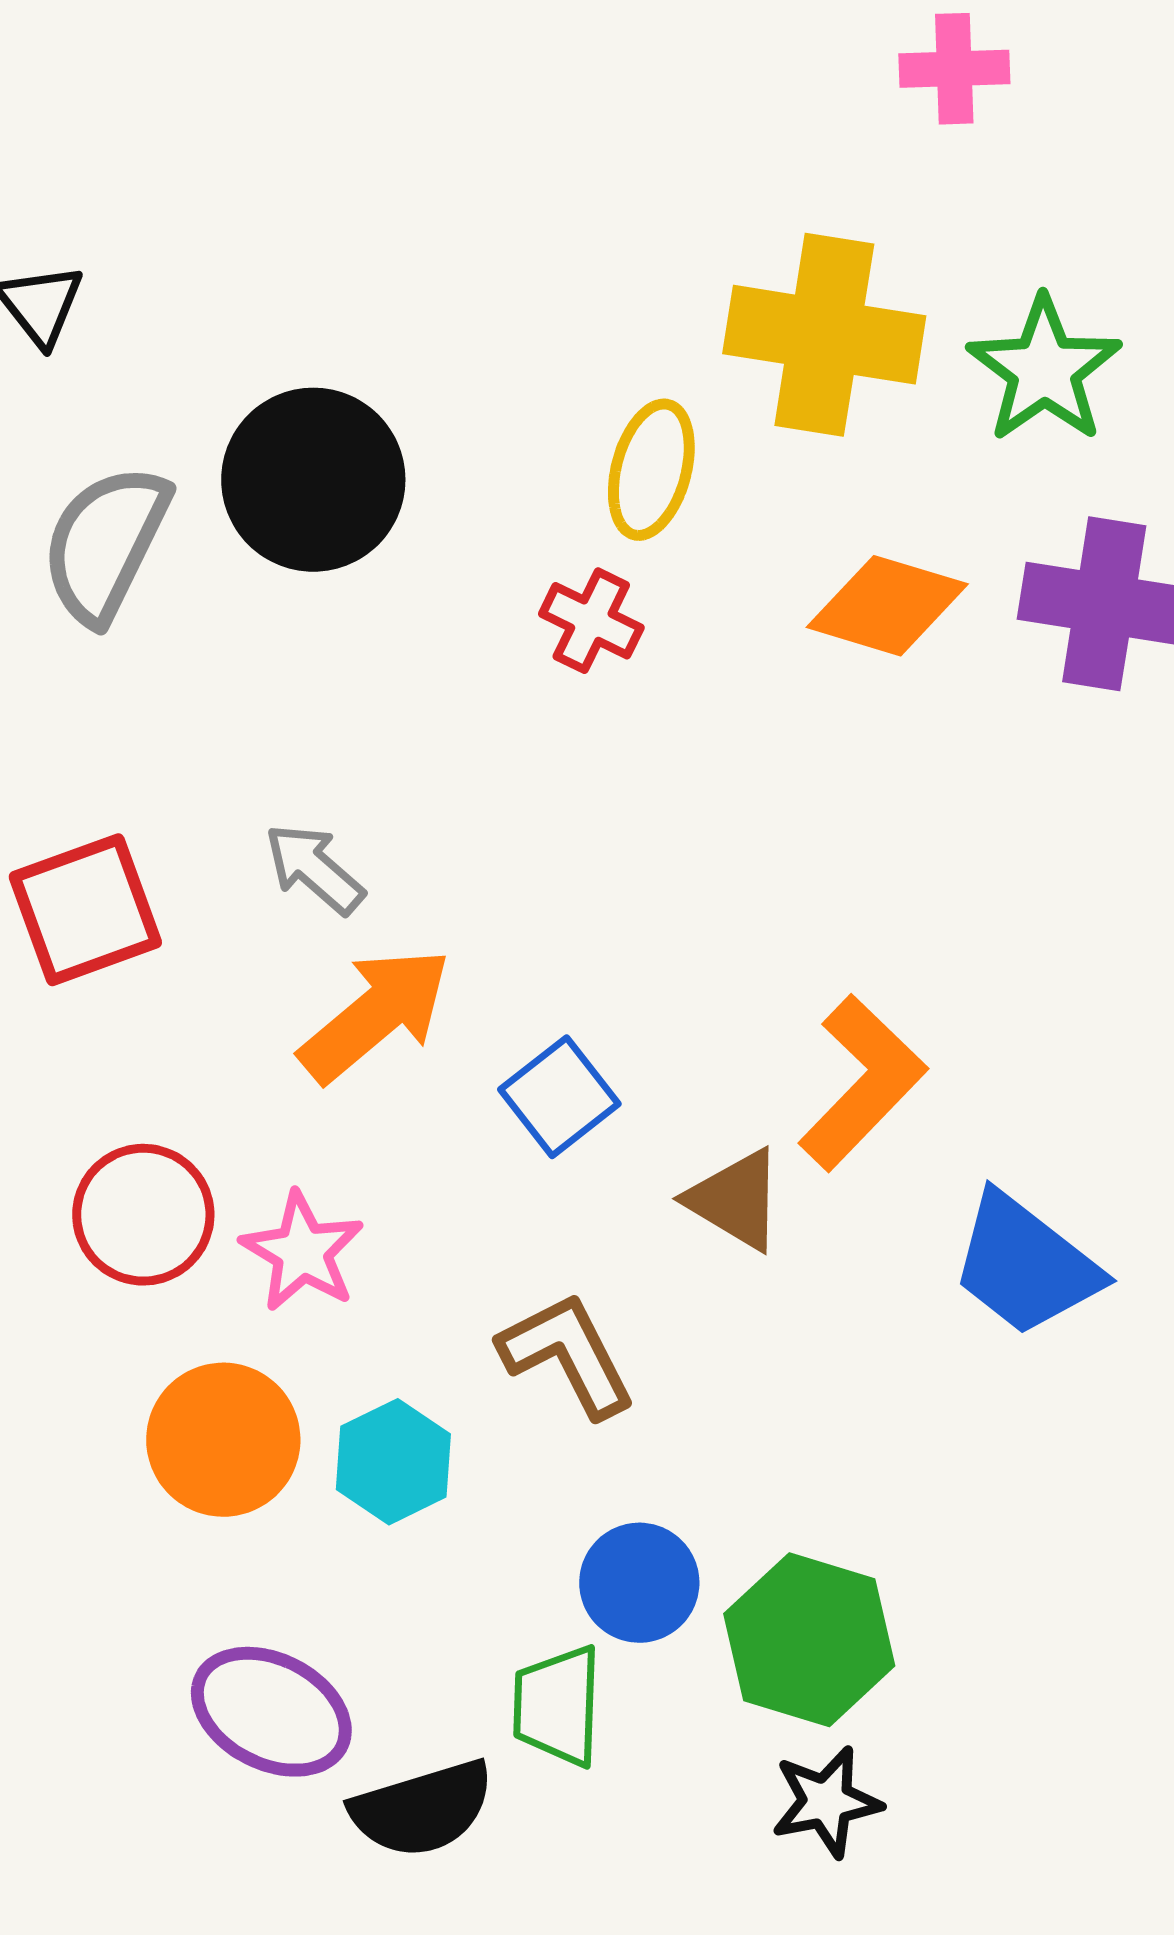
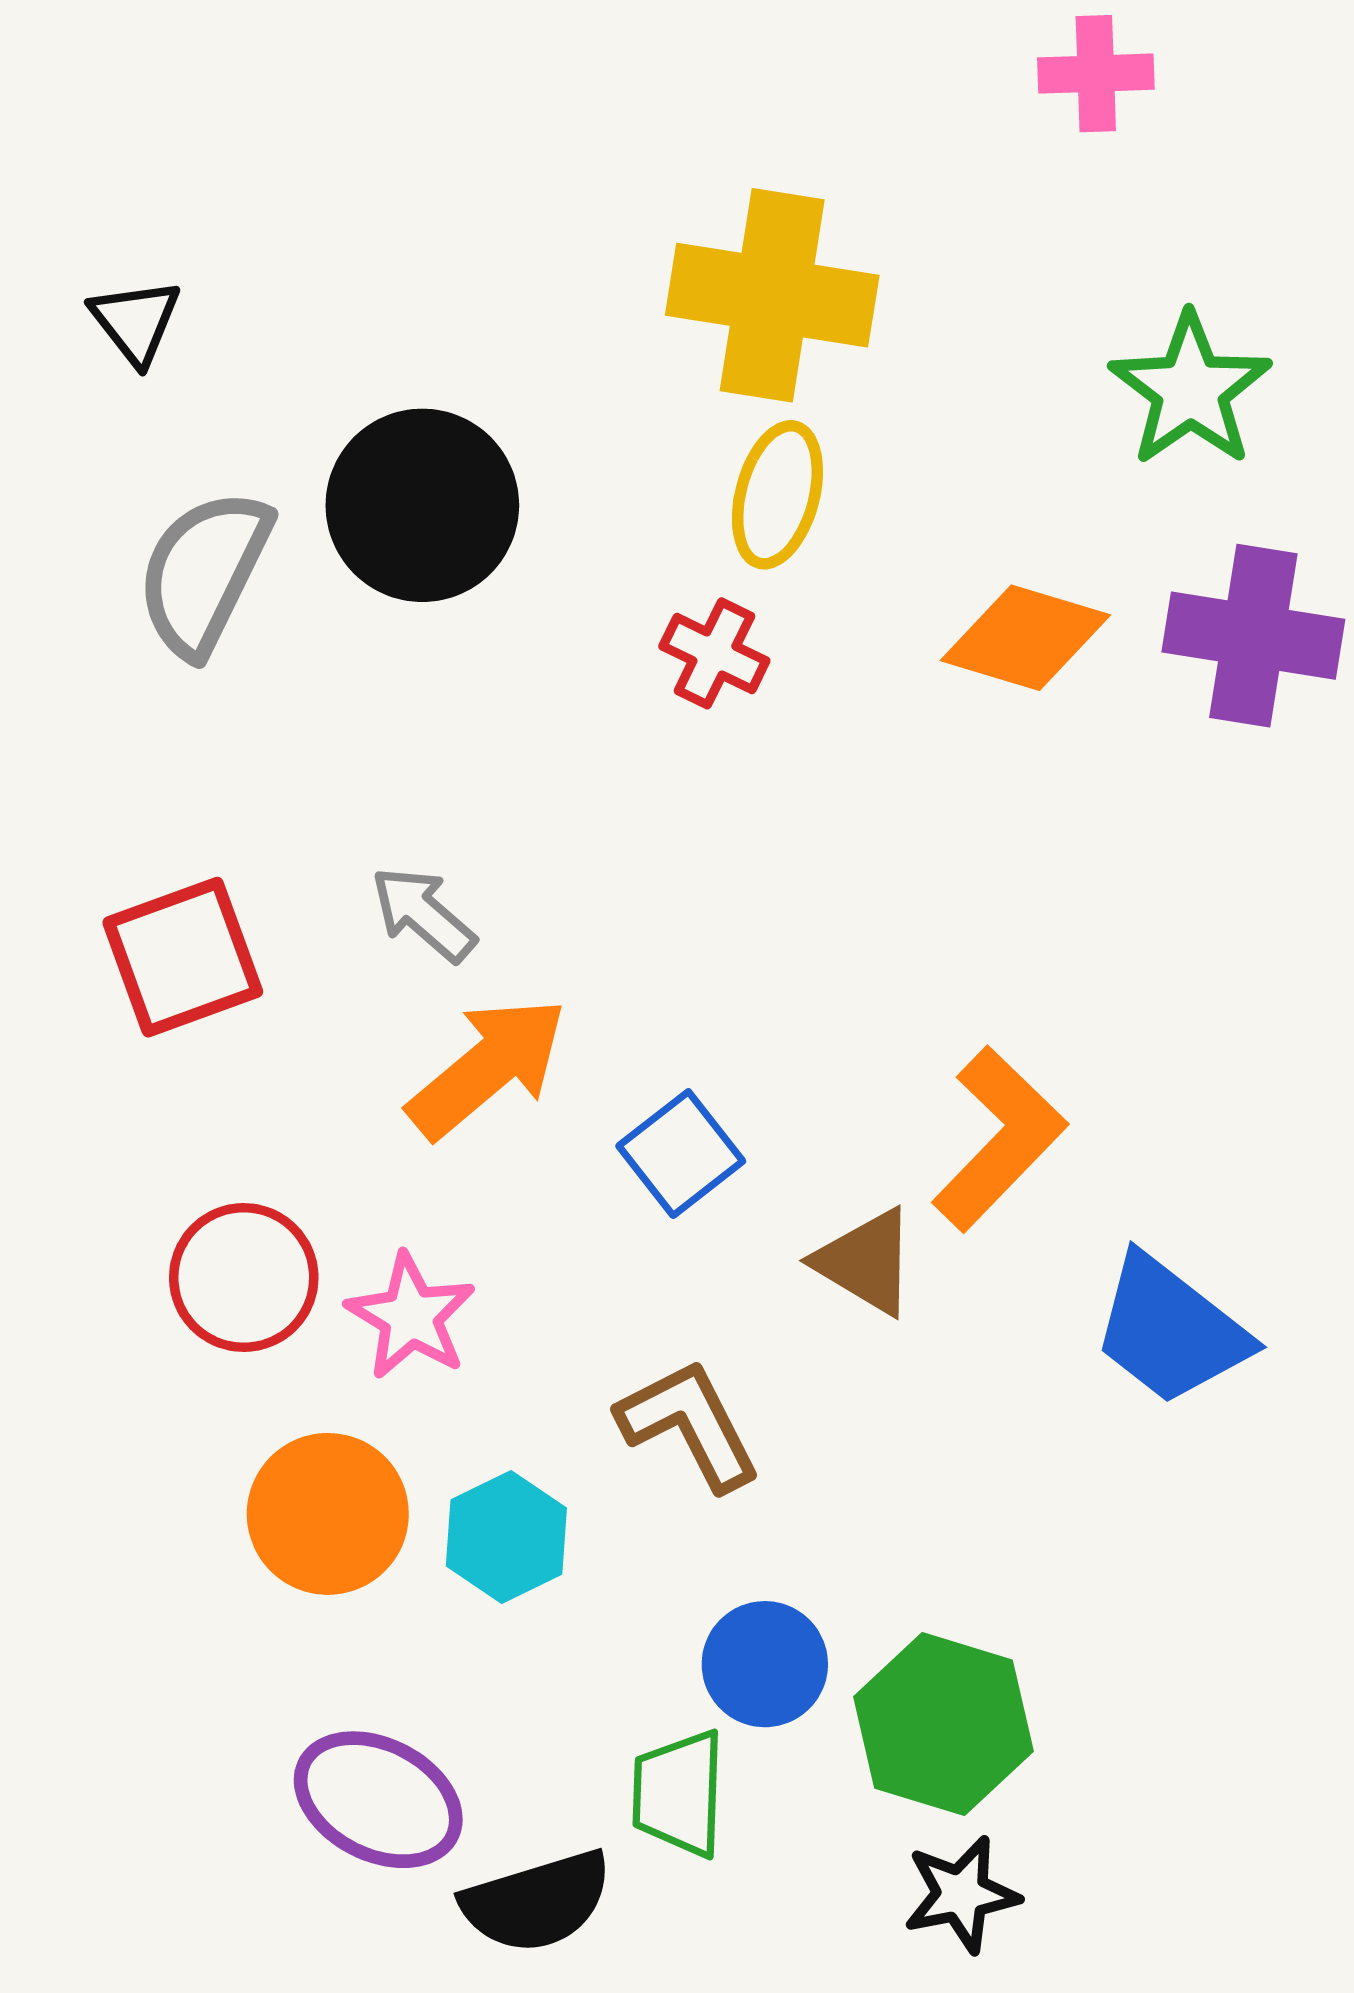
yellow cross: (824, 335) -> (772, 295), moved

